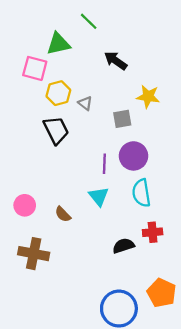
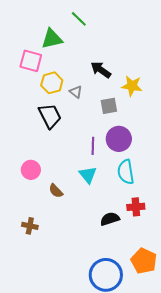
black arrow: (116, 61) -> (101, 70), moved
pink circle: (25, 205) -> (31, 170), moved
brown cross: (34, 254) -> (30, 226), size x0.6

